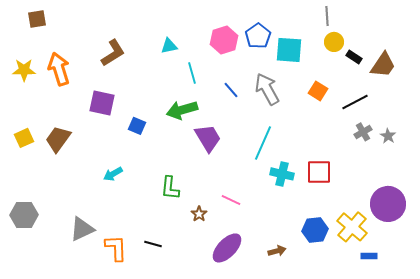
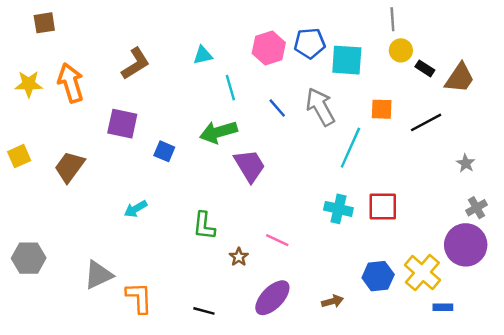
blue pentagon: (258, 36) -> (310, 43), turned 30
orange square: (318, 91) -> (382, 109), turned -30
gray cross: (363, 132) -> (476, 208), moved
yellow square: (24, 138) -> (19, 156), moved
cyan line: (263, 143) -> (350, 148), moved
black line: (153, 244) -> (204, 311), moved

